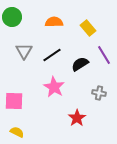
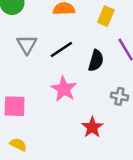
yellow rectangle: (88, 28) -> (106, 16), turned 63
black semicircle: (80, 64) -> (96, 61), turned 138

